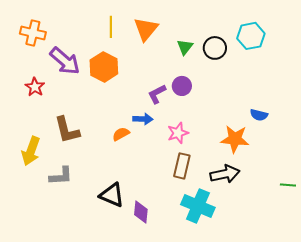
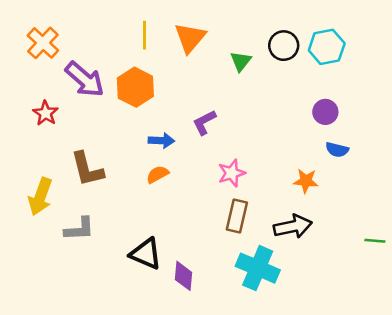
orange cross: (33, 33) -> (43, 43), turned 30
black circle: (215, 48) -> (284, 46), moved
purple circle: (182, 86) -> (325, 112), moved
blue arrow: (143, 119) -> (161, 141), moved
orange star: (235, 139) -> (306, 181), size x0.7

